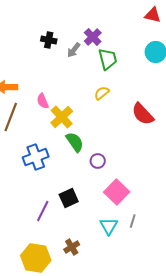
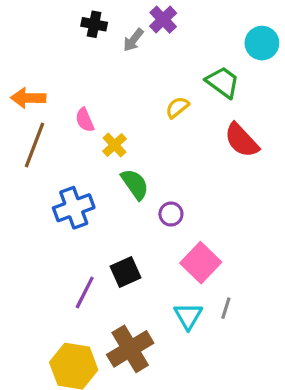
green trapezoid: (108, 59) -> (223, 82), moved, turned -40
yellow cross: (62, 117) -> (114, 145), size x0.7
brown cross: (72, 247) -> (130, 349), size x1.8

